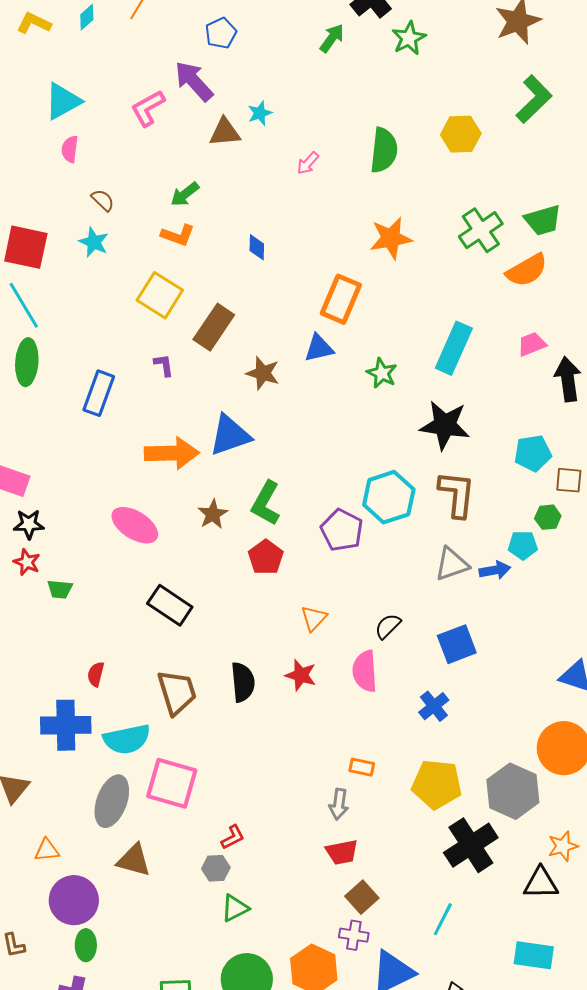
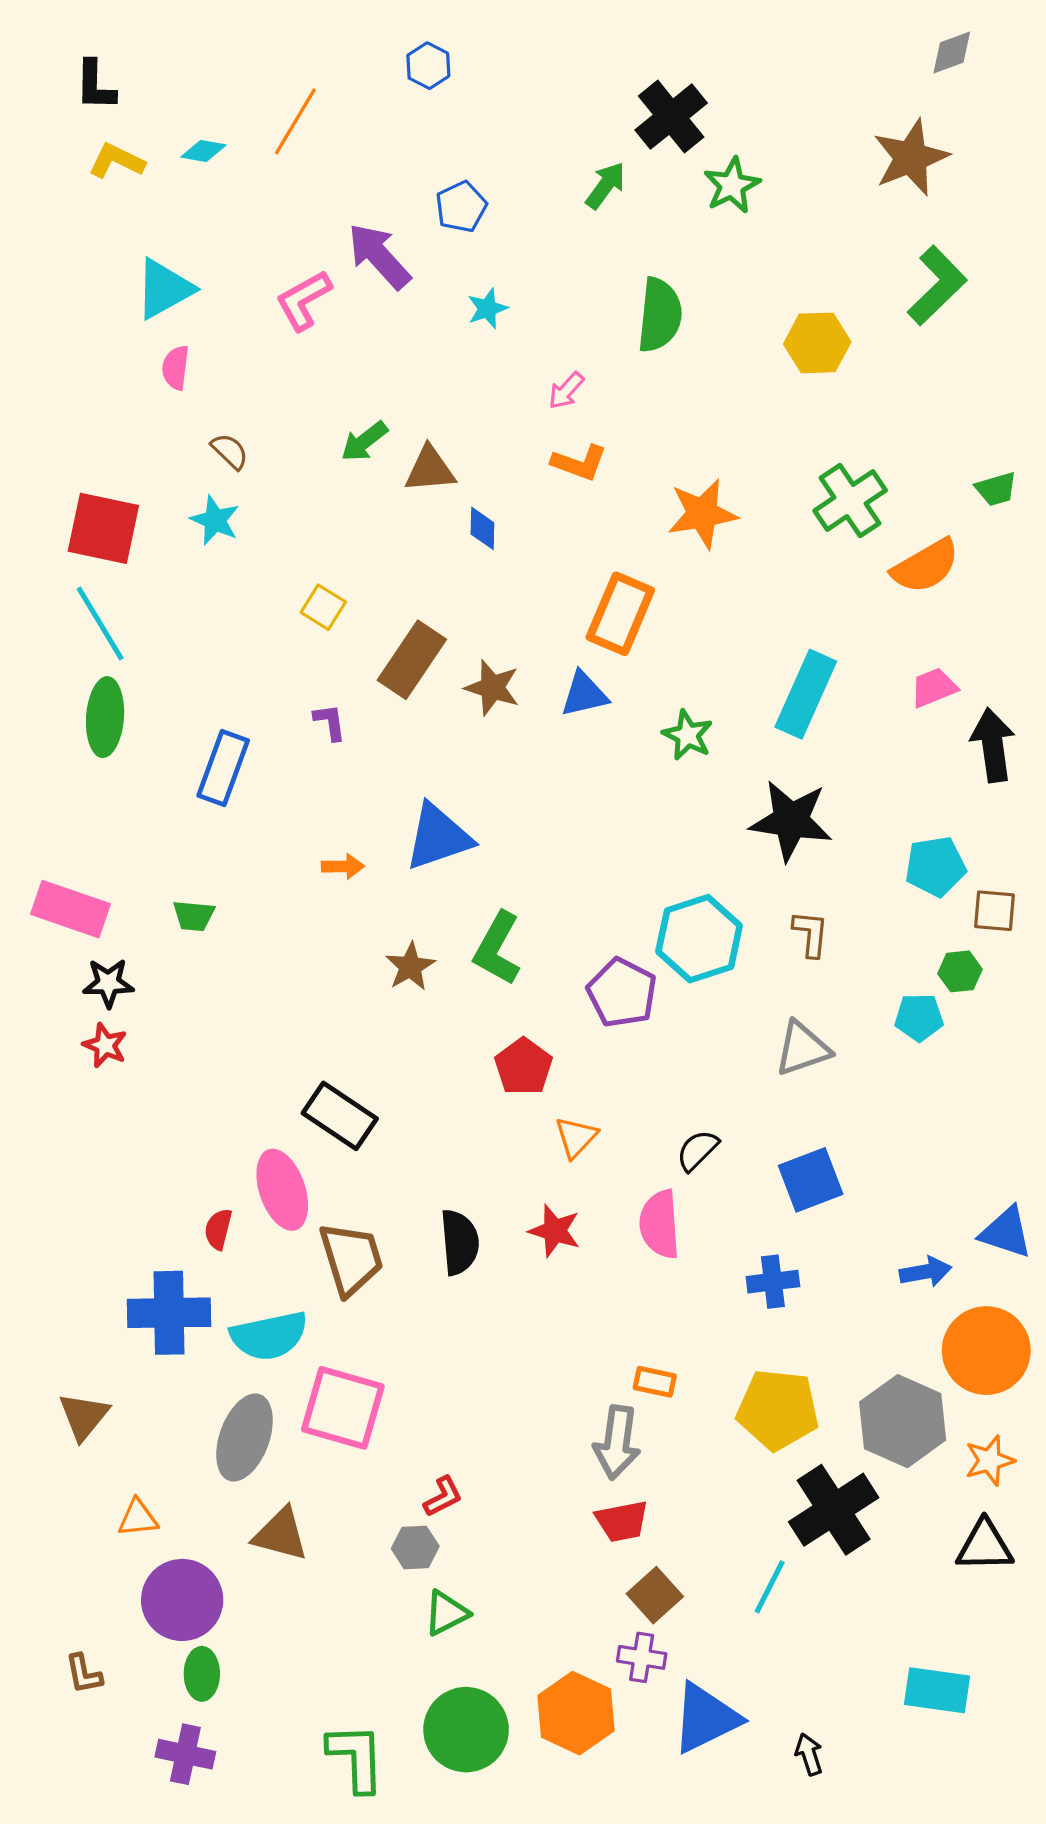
cyan diamond: (87, 17) -> (203, 151), turned 52
blue pentagon: (221, 33) -> (461, 207), moved
brown triangle: (225, 132) -> (430, 469), moved
green semicircle: (384, 150) -> (660, 315), moved
green trapezoid: (543, 220) -> (996, 489), moved, size x0.7
orange L-shape: (178, 235) -> (579, 463), moved
yellow square: (160, 295) -> (323, 607), size x0.6
brown star: (263, 373) -> (492, 688), moved
orange arrow: (172, 453) -> (343, 866), size x0.5
brown L-shape: (457, 494) -> (811, 934), size x0.6
pink ellipse: (135, 525) -> (282, 1190), moved, turned 39
red pentagon: (266, 557) -> (523, 1067), moved
blue arrow: (495, 570) -> (926, 1272), moved
green trapezoid: (60, 589) -> (194, 916), moved
blue cross: (434, 706) -> (773, 1282), turned 32
gray arrow: (339, 804) -> (617, 1442), size x1.4
orange star: (563, 846) -> (990, 1460), moved
black triangle: (541, 883) -> (985, 1546), moved
cyan line: (443, 919) -> (770, 1587), moved

